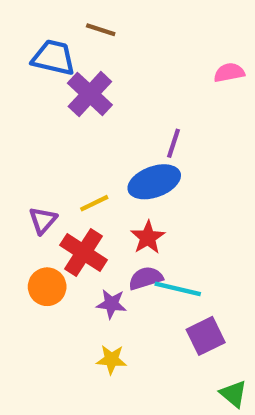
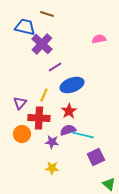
pink semicircle: (229, 73) -> (99, 39), moved
purple line: (173, 143) -> (55, 67), moved, turned 40
yellow line: (94, 203) -> (44, 95), turned -40
red cross: (84, 252) -> (39, 118), turned -30

